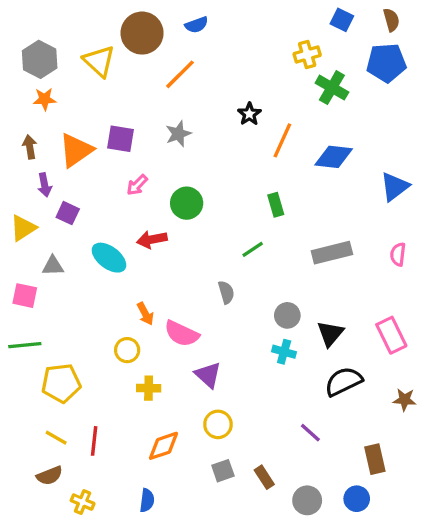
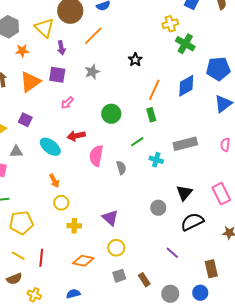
blue pentagon: (386, 63) -> (218, 69), moved
orange star: (45, 99) -> (22, 51), moved
orange line: (282, 140) -> (154, 90), moved
blue diamond: (334, 157) -> (186, 86), turned -35
purple arrow: (45, 185) -> (61, 48), moved
green circle: (187, 203) -> (111, 114), moved
orange arrow: (145, 314) -> (54, 181), moved
gray circle: (287, 315) -> (158, 208), moved
pink semicircle: (182, 334) -> (96, 156), moved, turned 75
cyan cross: (284, 352) -> (156, 160), moved
orange diamond: (163, 446) -> (83, 261), turned 30
blue semicircle: (147, 500) -> (73, 294), turned -112

